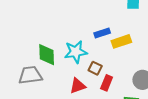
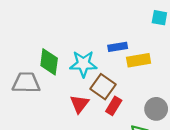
brown square: (95, 68) -> (103, 87), size x1.5
red triangle: (78, 86) -> (79, 104), turned -42

